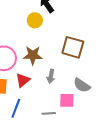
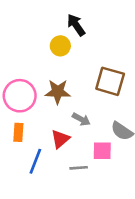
gray arrow: (51, 76) -> (81, 119), turned -72
red triangle: (23, 80) -> (60, 139), moved

